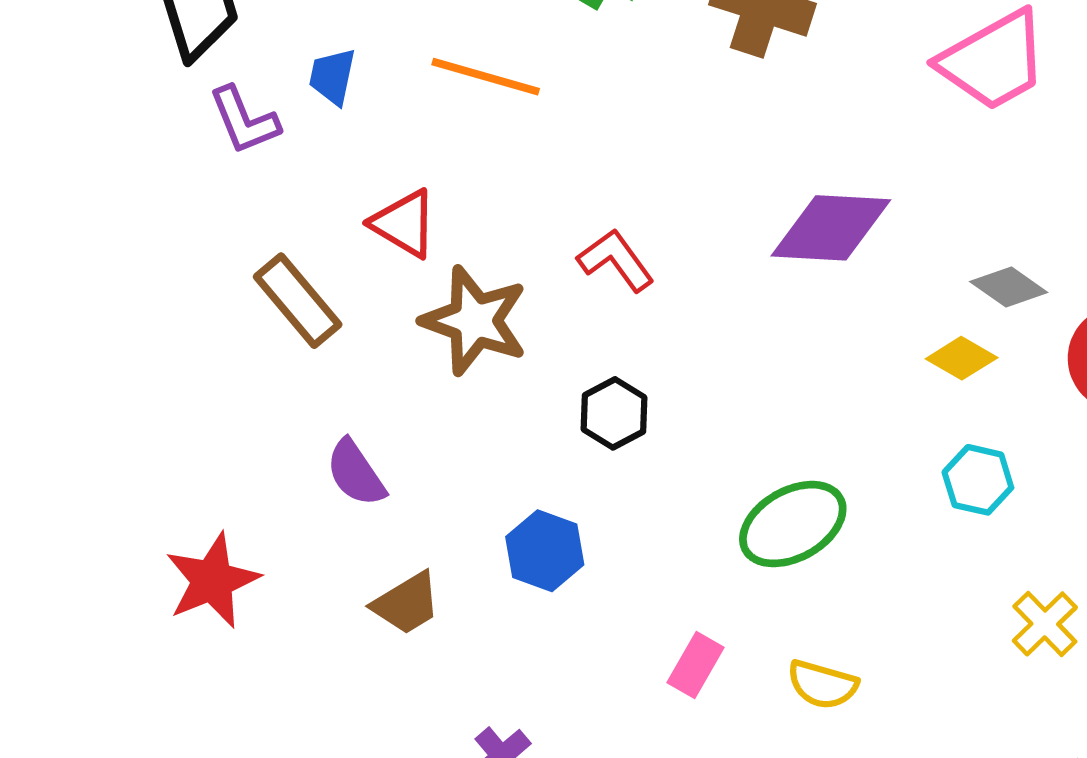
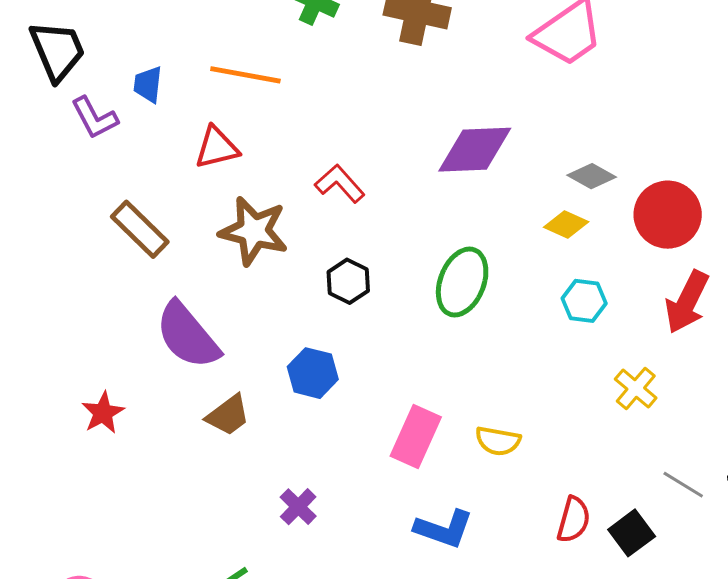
red triangle: (404, 224) -> (217, 148), moved, turned -39
purple semicircle: (356, 473) -> (187, 335), size x1.6
green ellipse: (793, 524) -> (462, 282), moved, turned -34
red star: (212, 581) -> (103, 413), size x0.7
pink rectangle: (695, 665) -> (416, 436), size x1.5

